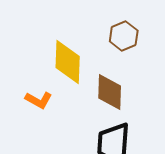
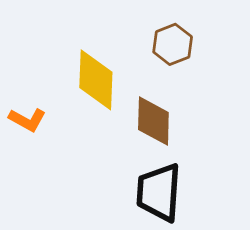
orange L-shape: (39, 100) -> (27, 120), moved

